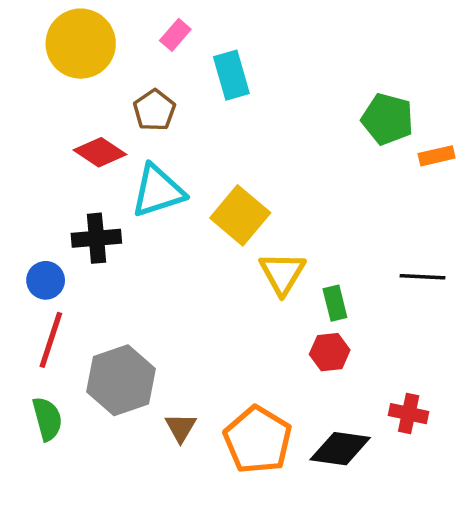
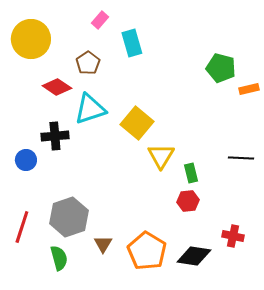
yellow circle: (81, 44) -> (31, 39), moved
red line: (51, 340) -> (22, 227), moved
green semicircle: (47, 419) -> (59, 258), moved

